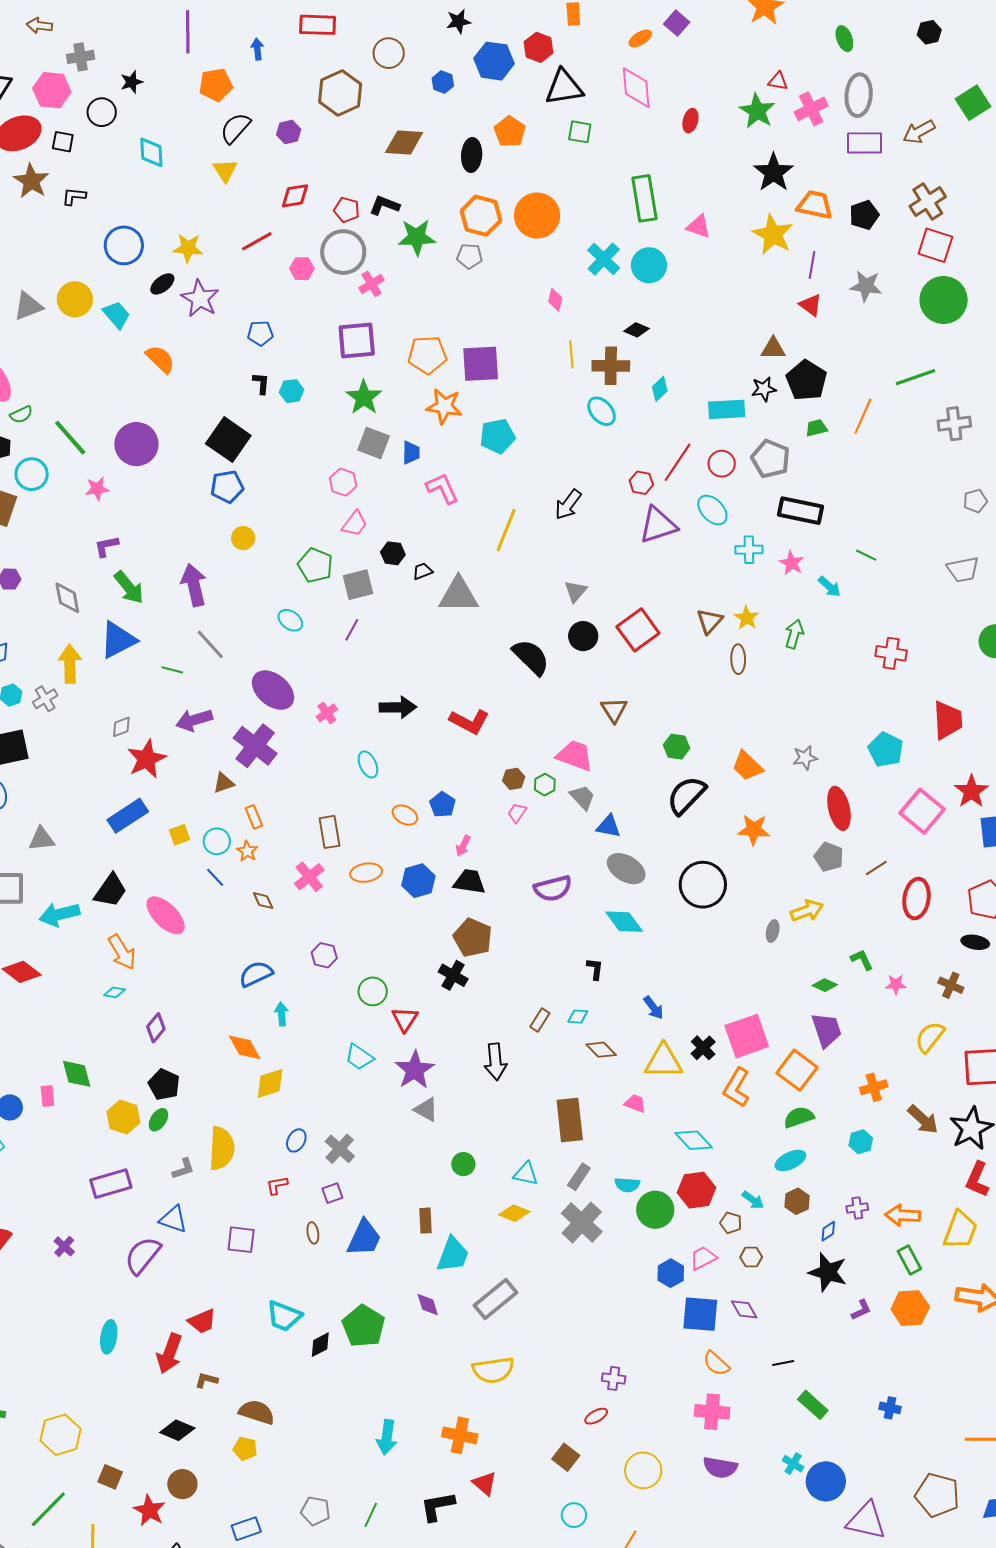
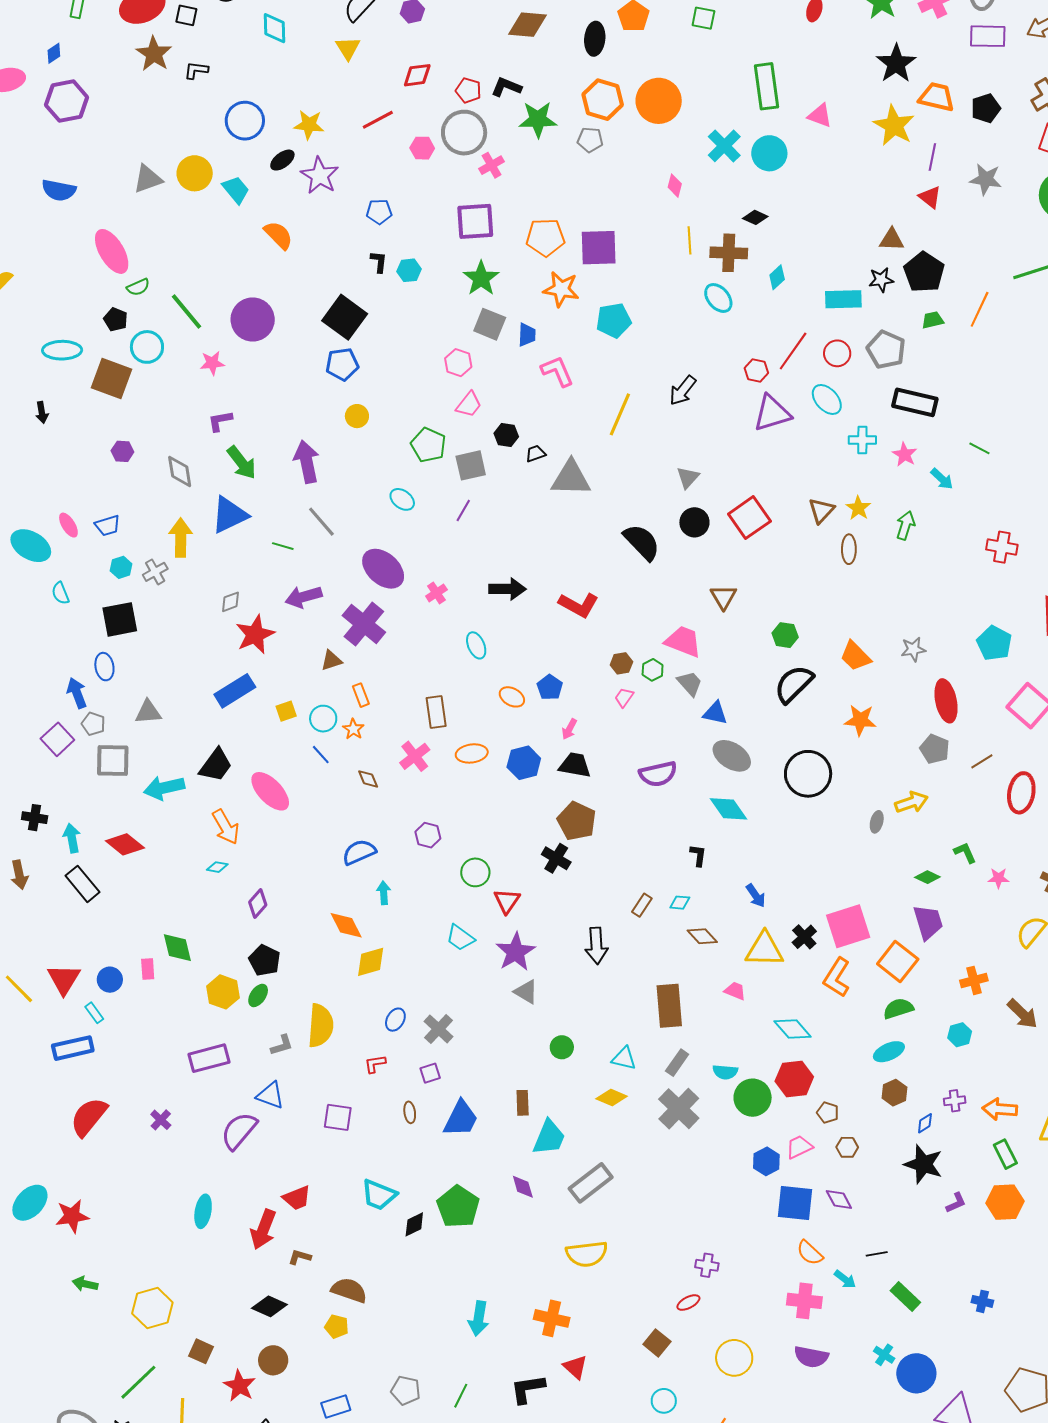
cyan arrow: (753, 1200) -> (845, 1279), moved

